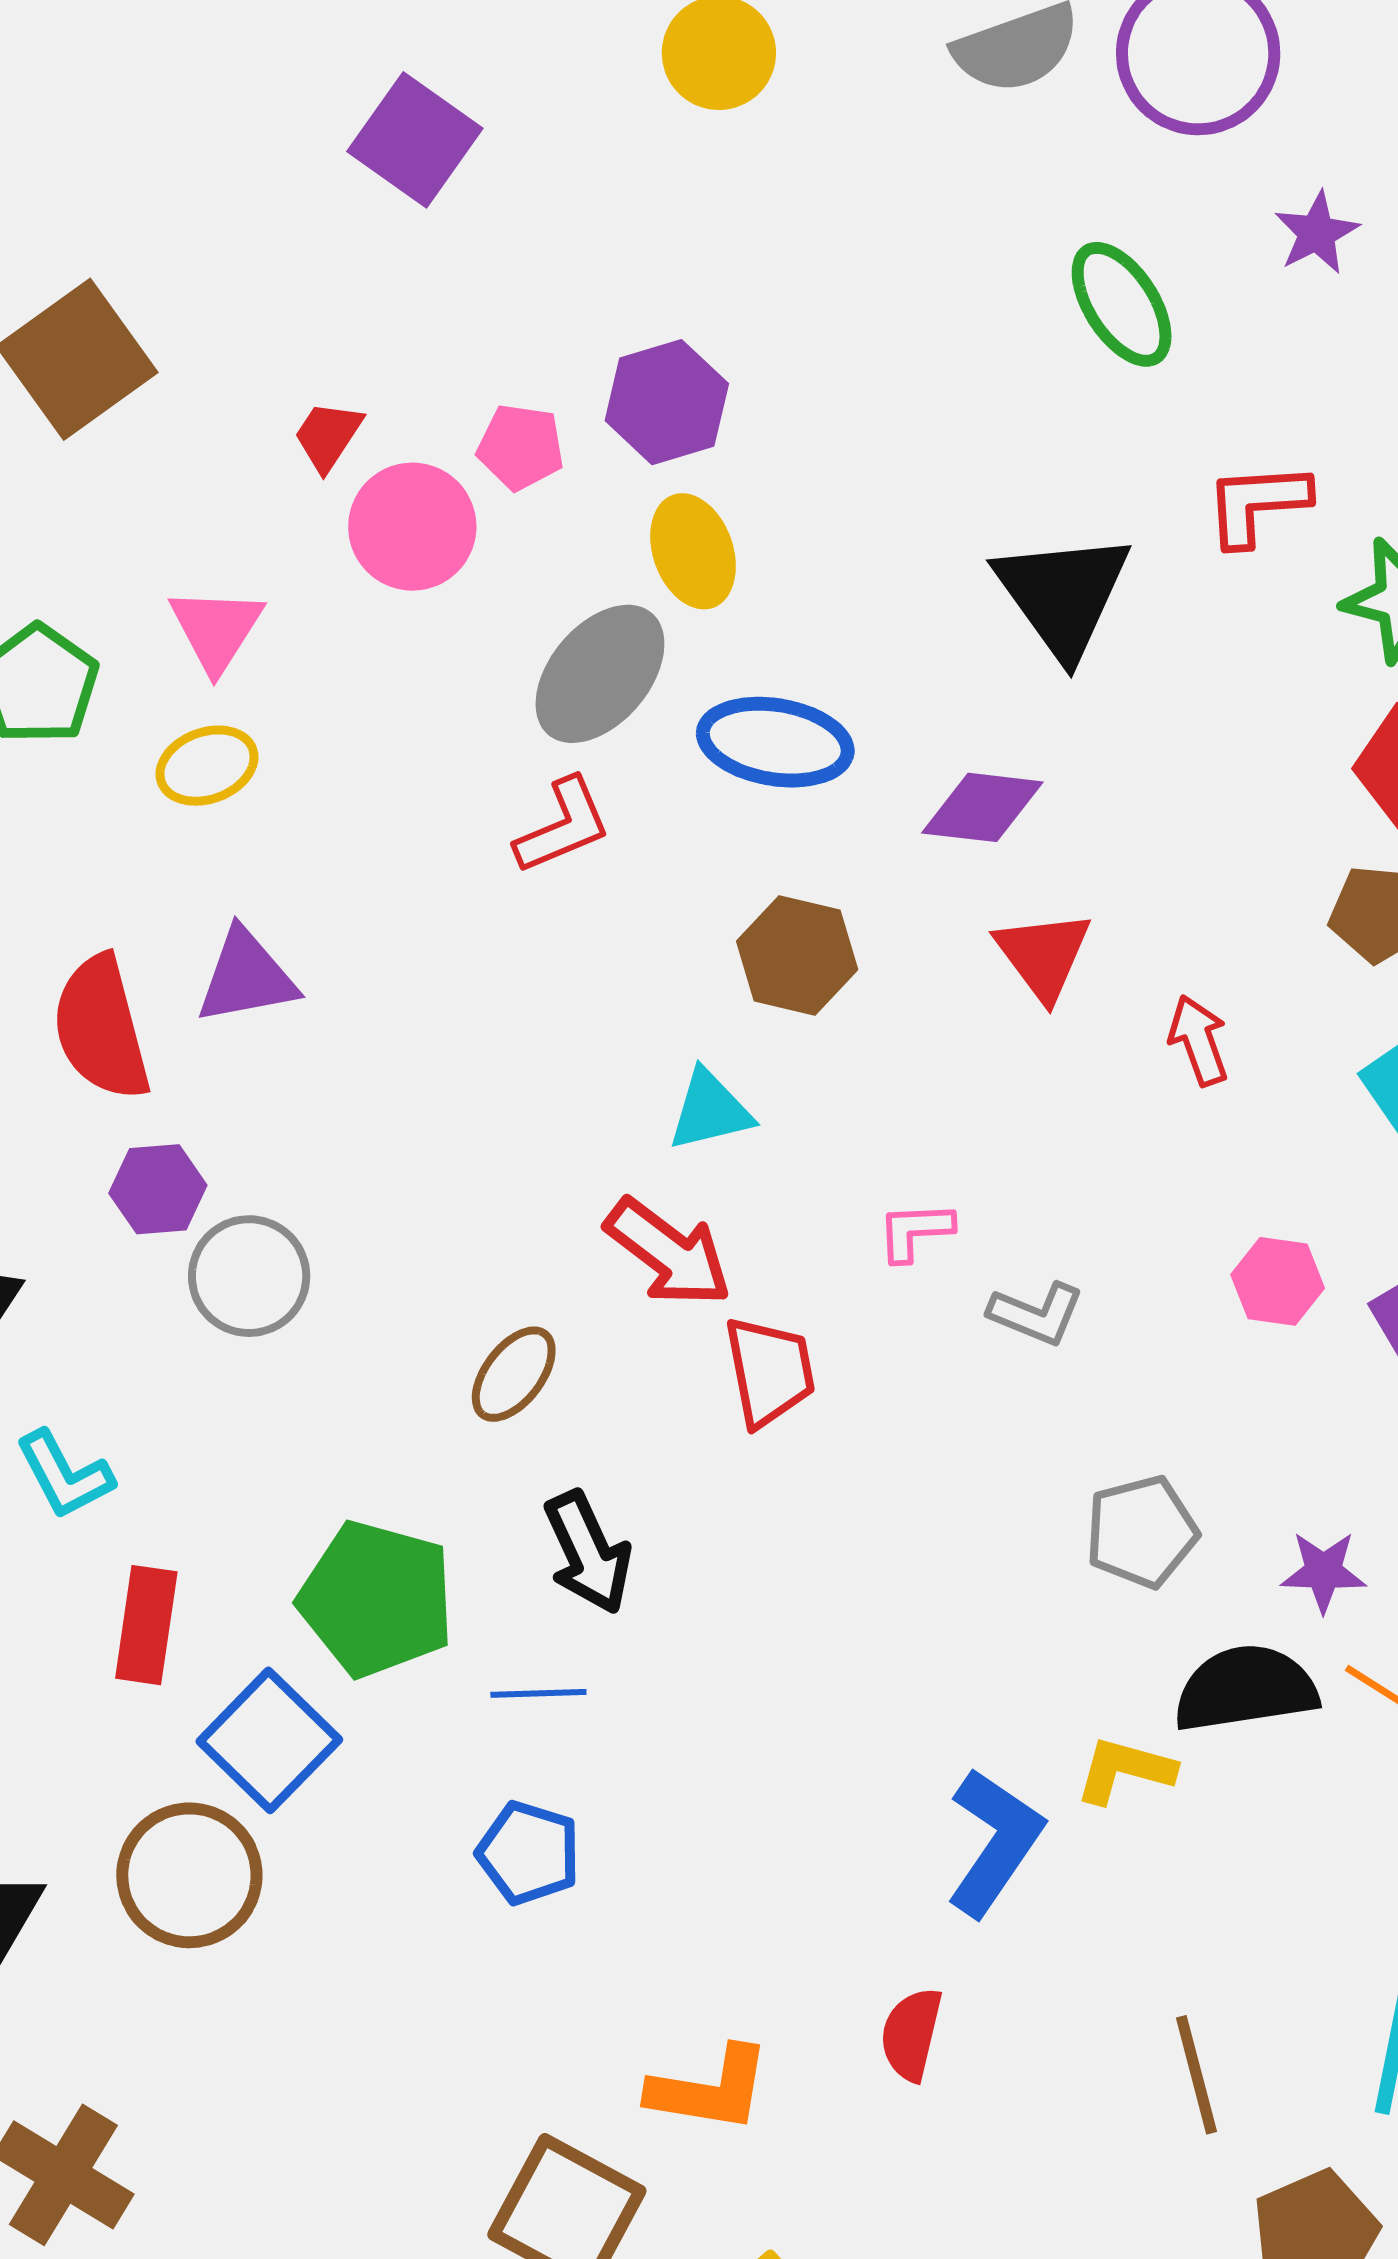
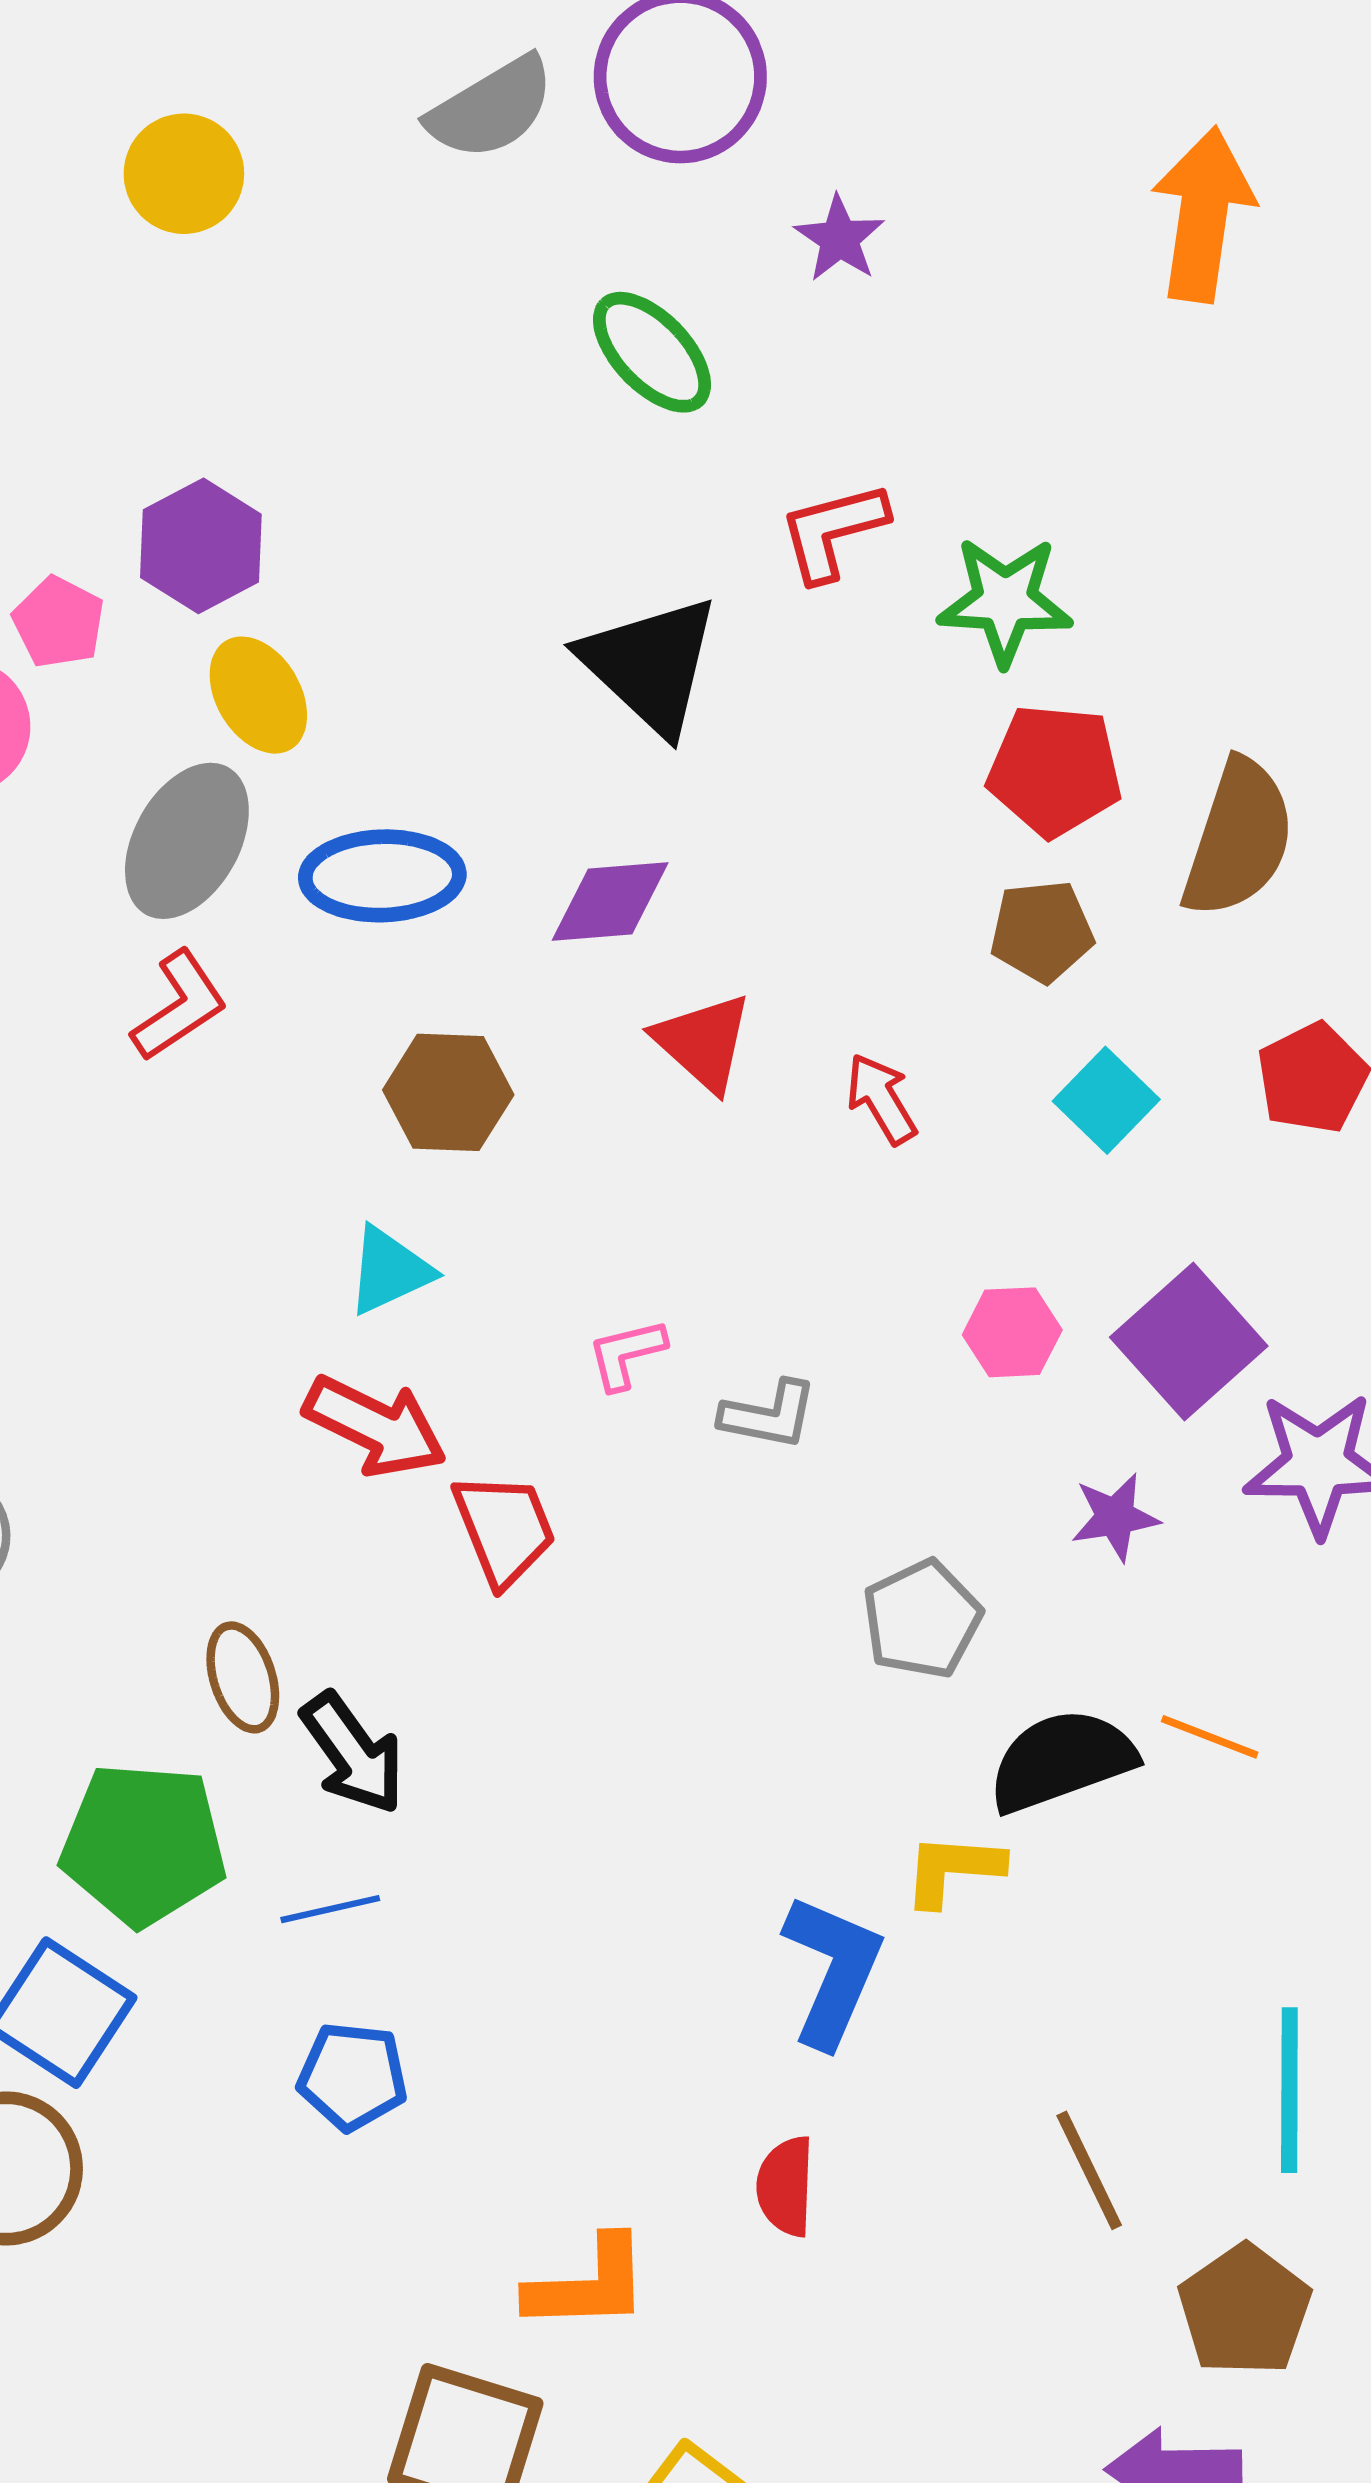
pink pentagon: (521, 447) -> (59, 622), turned 30
brown ellipse: (514, 1374) -> (243, 1677), moved, turned -44
purple star: (1323, 1572) -> (1115, 1517), moved

